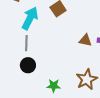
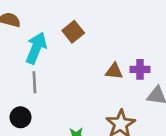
black circle: (28, 65) -> (21, 117), moved

